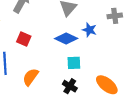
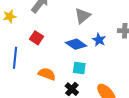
orange semicircle: (31, 77) -> (47, 74), moved, turned 66

